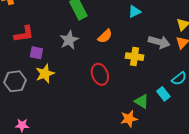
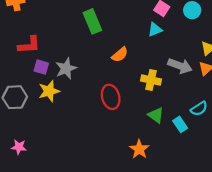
gray star: (69, 40) -> (66, 68), moved
green triangle: (142, 101) -> (156, 115), moved
orange star: (129, 119) -> (139, 149), turned -30

